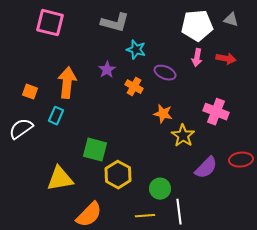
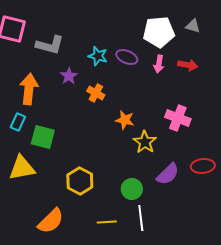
gray L-shape: (115, 23) -> (50, 45), moved
purple ellipse: (165, 73) -> (127, 57), moved
green square: (95, 150) -> (43, 137), moved
yellow triangle: (60, 179) -> (22, 168), moved
green circle: (160, 189) -> (132, 189), moved

